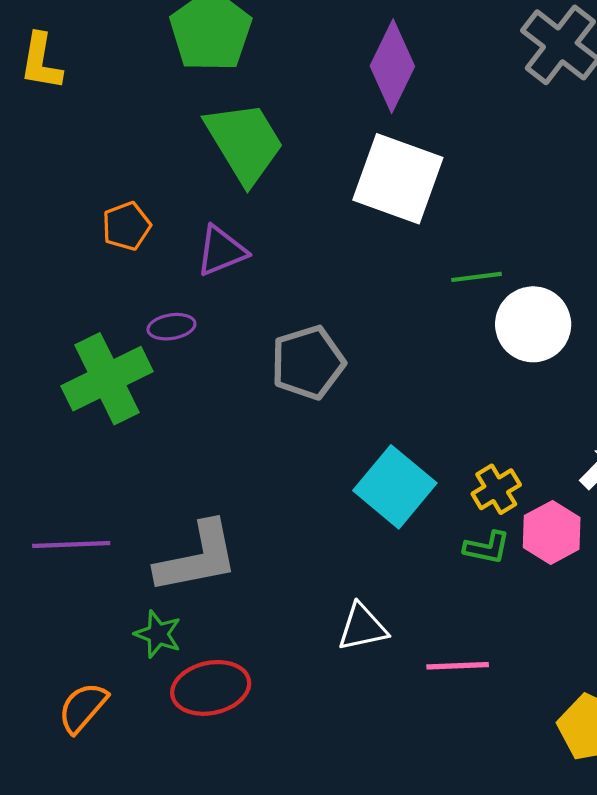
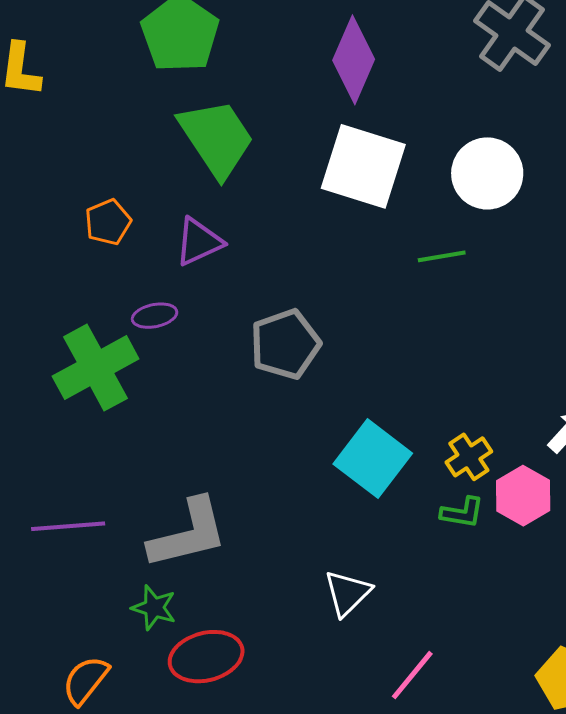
white circle: (533, 324) -> (487, 173), moved
white triangle: (362, 627) -> (347, 593), turned -30
pink line: (458, 666) -> (412, 675), moved, turned -46

